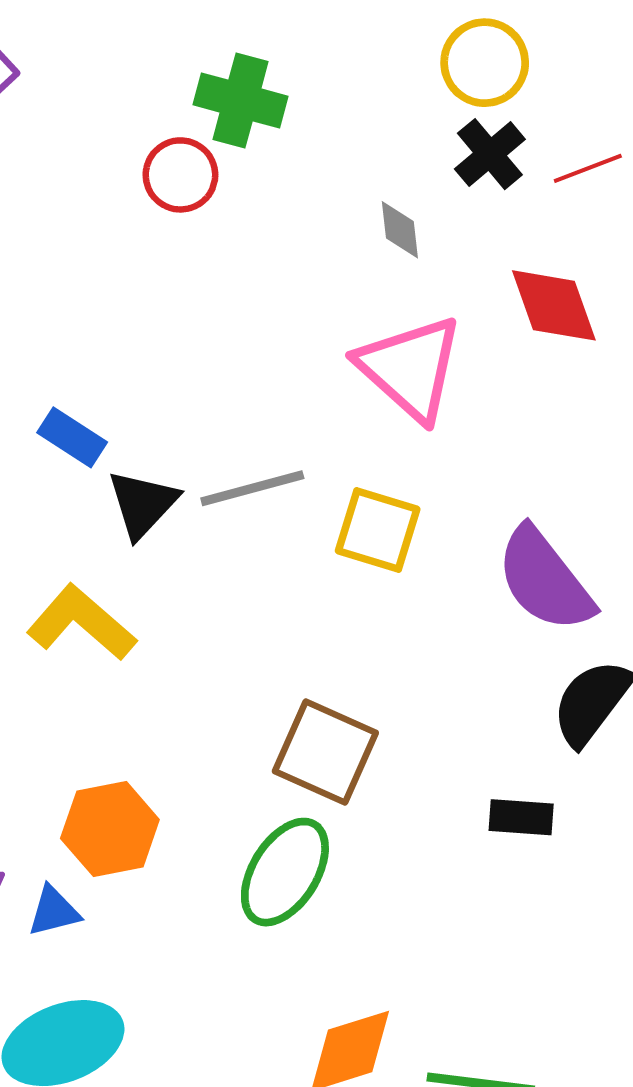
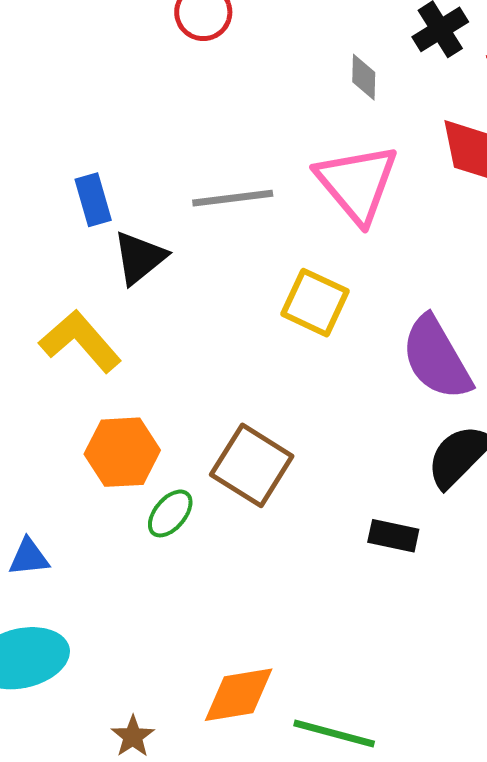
blue rectangle: (72, 437) -> (93, 200), turned 33
gray line: (252, 488) -> (233, 198), moved
orange hexagon: (110, 829) -> (122, 452), moved
green ellipse: (285, 872) -> (170, 513), moved, size x0.6

